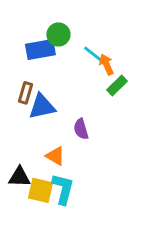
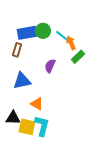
green circle: (58, 34) -> (43, 31), moved
brown rectangle: (25, 93) -> (17, 50), moved
blue triangle: (42, 106) -> (22, 81), moved
purple semicircle: (81, 129) -> (50, 66), moved, turned 40

